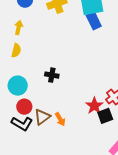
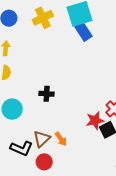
red star: (94, 106) -> (95, 120), turned 30
red circle: (24, 107) -> (44, 162), moved

